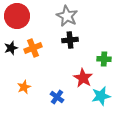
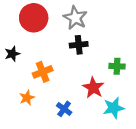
red circle: (17, 16) -> (34, 18), moved
orange cross: (33, 48) -> (43, 72), moved

